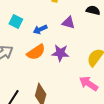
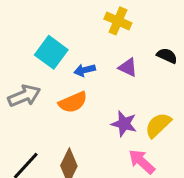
cyan square: (16, 21) -> (51, 52), size x1.5
purple star: (60, 53) -> (124, 124), moved

